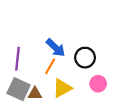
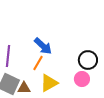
black circle: (85, 58) -> (88, 60), moved

